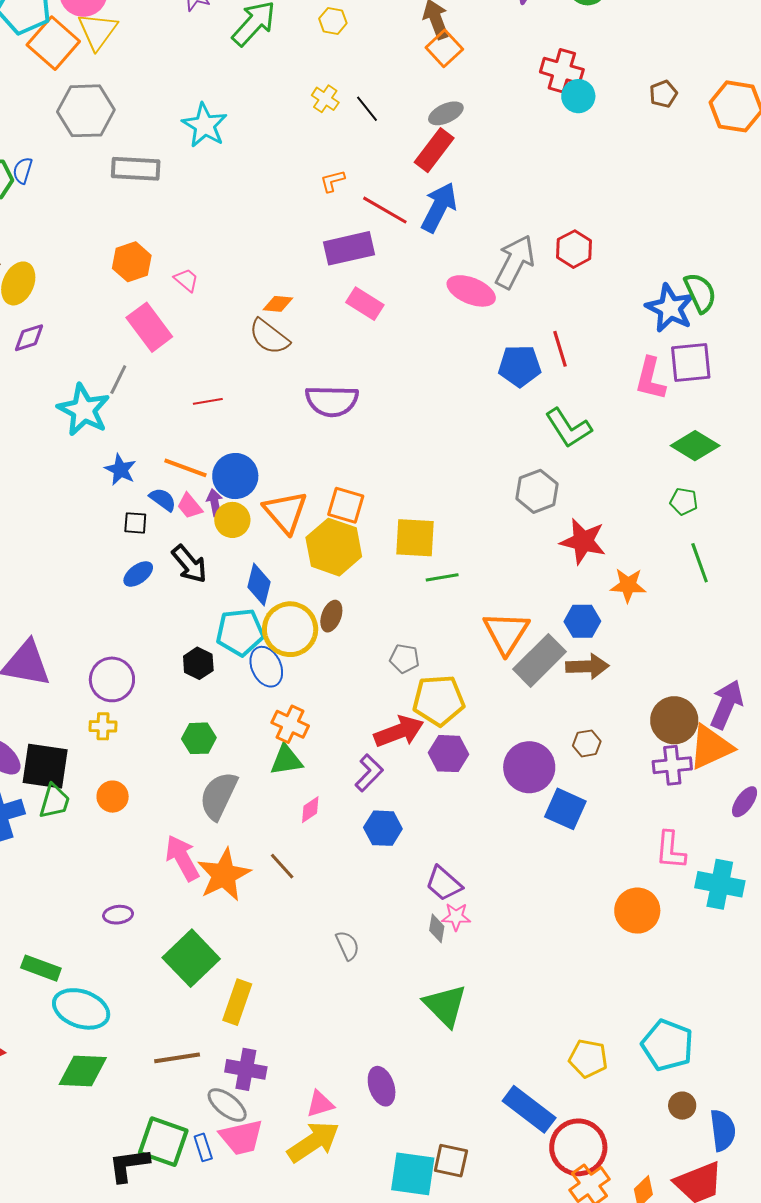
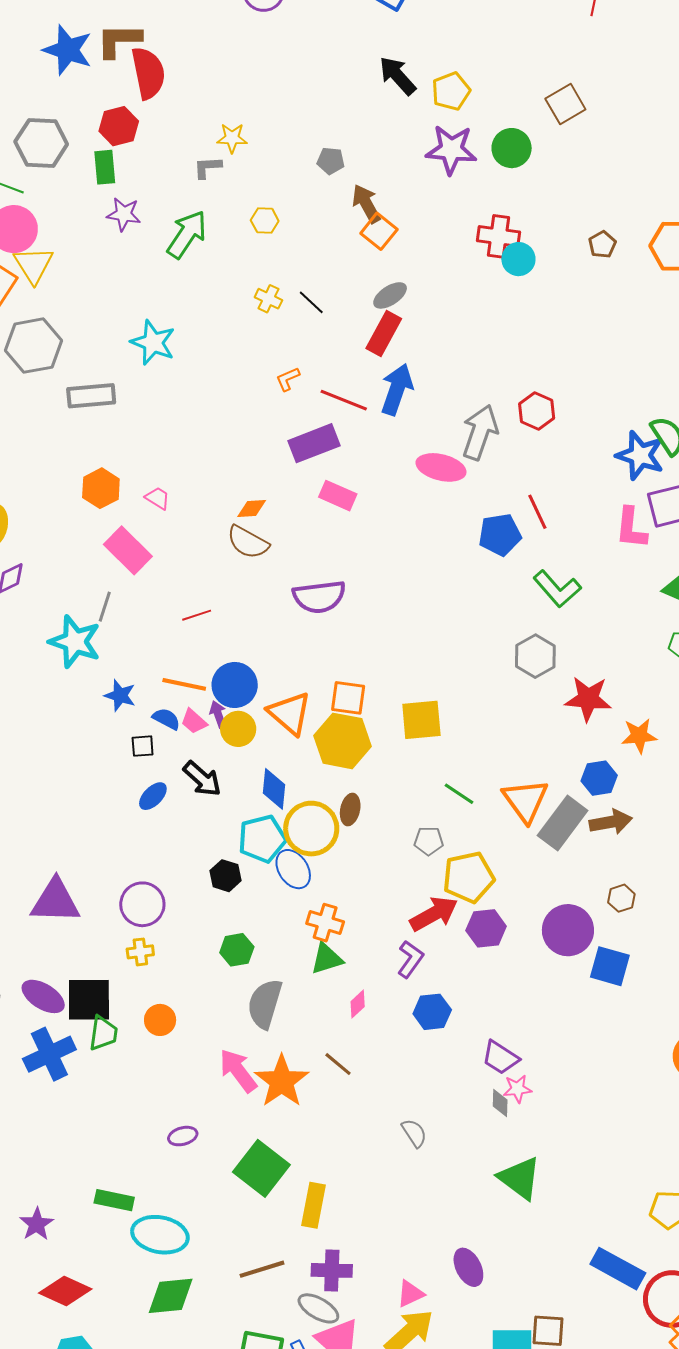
green line: (442, 577) -> (459, 794), moved, turned 52

